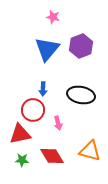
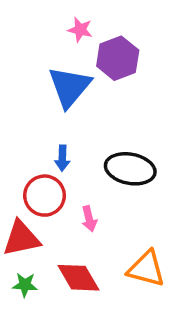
purple hexagon: (81, 46) -> (118, 58), moved

